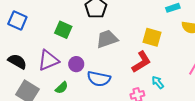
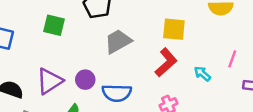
green square: (63, 30) -> (54, 25), moved
cyan arrow: (158, 82) -> (202, 74), moved

